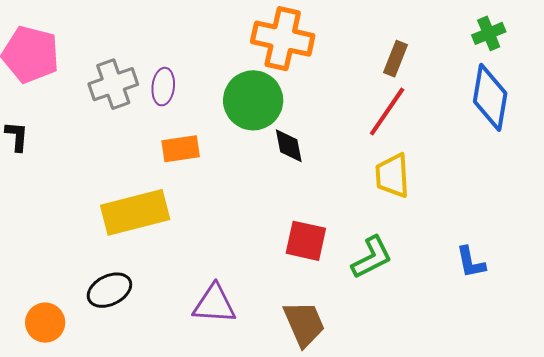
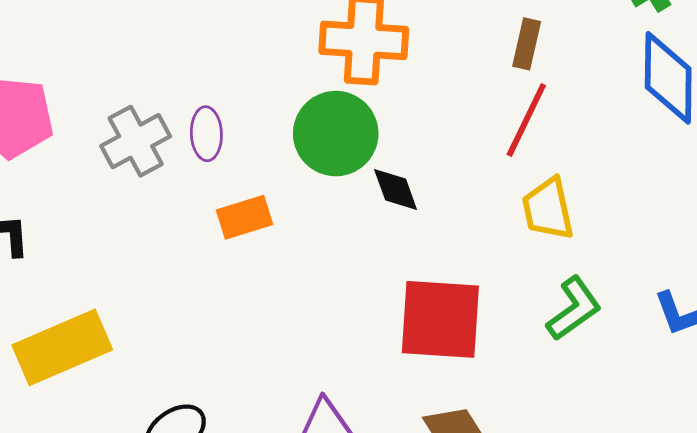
yellow rectangle: (135, 212) -> (62, 347), moved
red square: (306, 241) -> (440, 319), size x1.5
green L-shape: (372, 257) -> (574, 309), moved

